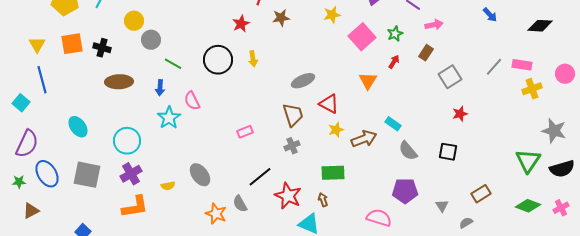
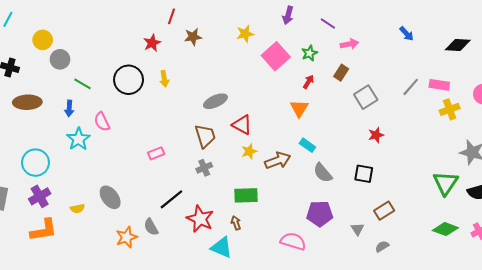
orange triangle: (368, 81) -> (299, 108), moved
brown rectangle: (481, 194) -> (384, 211), moved
orange star: (216, 214) -> (126, 237), turned 30

